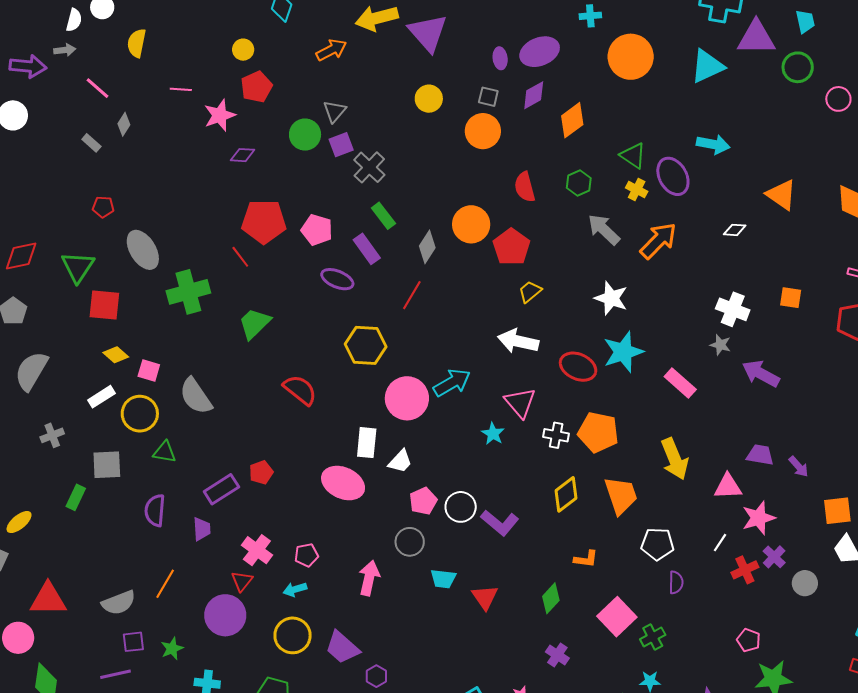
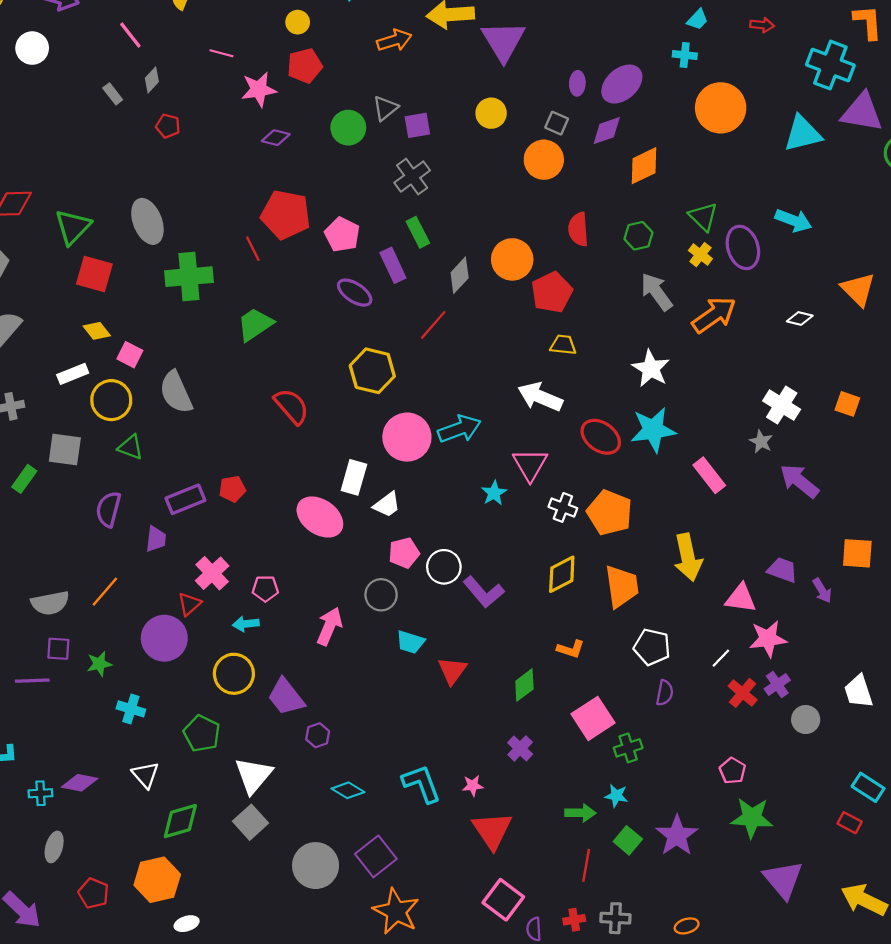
purple ellipse: (540, 52) -> (622, 84), turned -30
purple square: (341, 145) -> (417, 125), moved
red pentagon: (103, 207) -> (168, 126), moved
yellow trapezoid: (530, 292) -> (563, 345), turned 35
orange square: (837, 511) -> (857, 553), moved
red cross: (745, 570) -> (743, 693), turned -36

